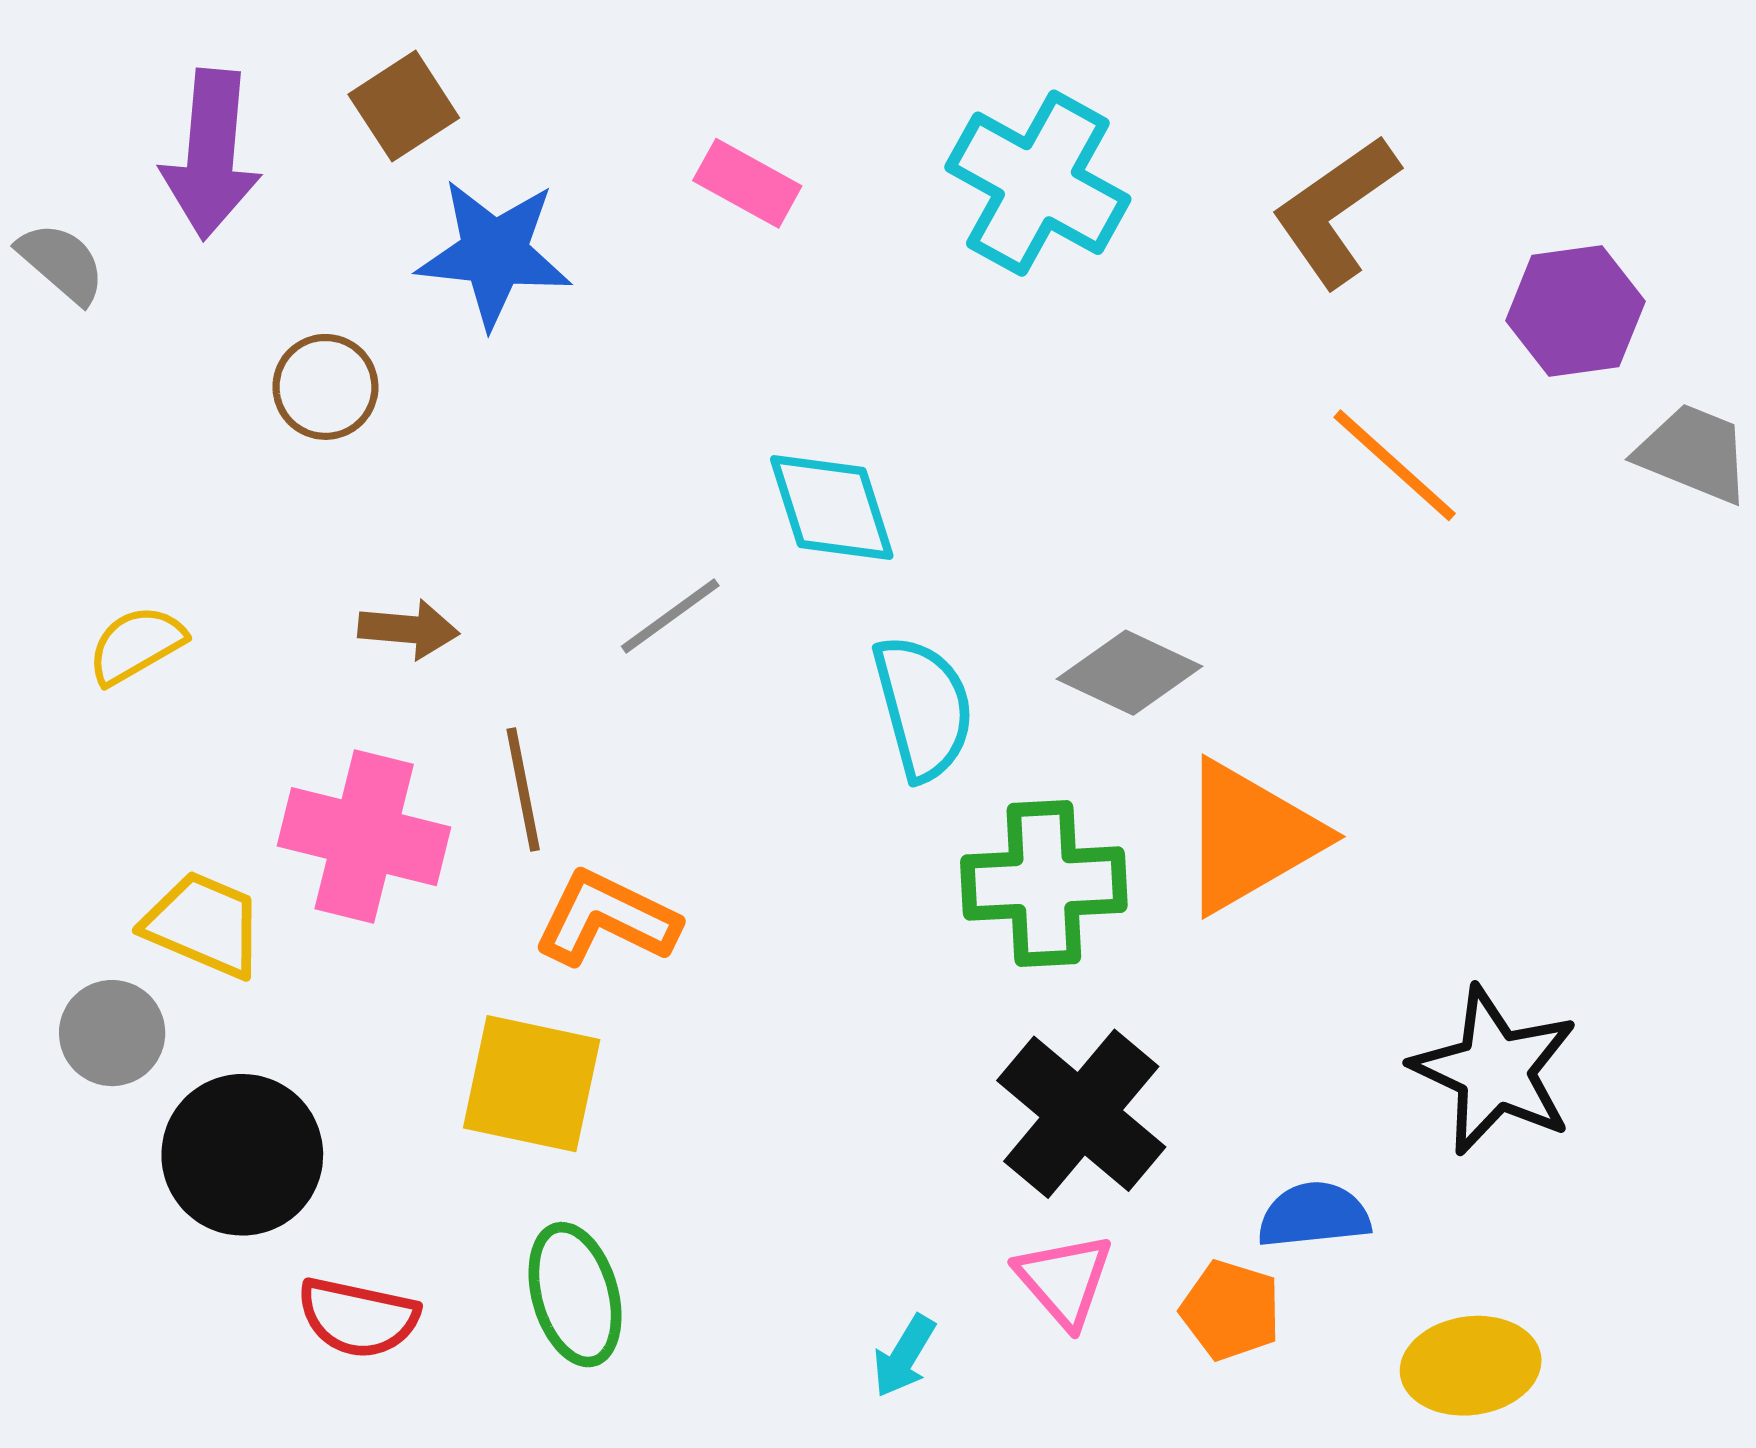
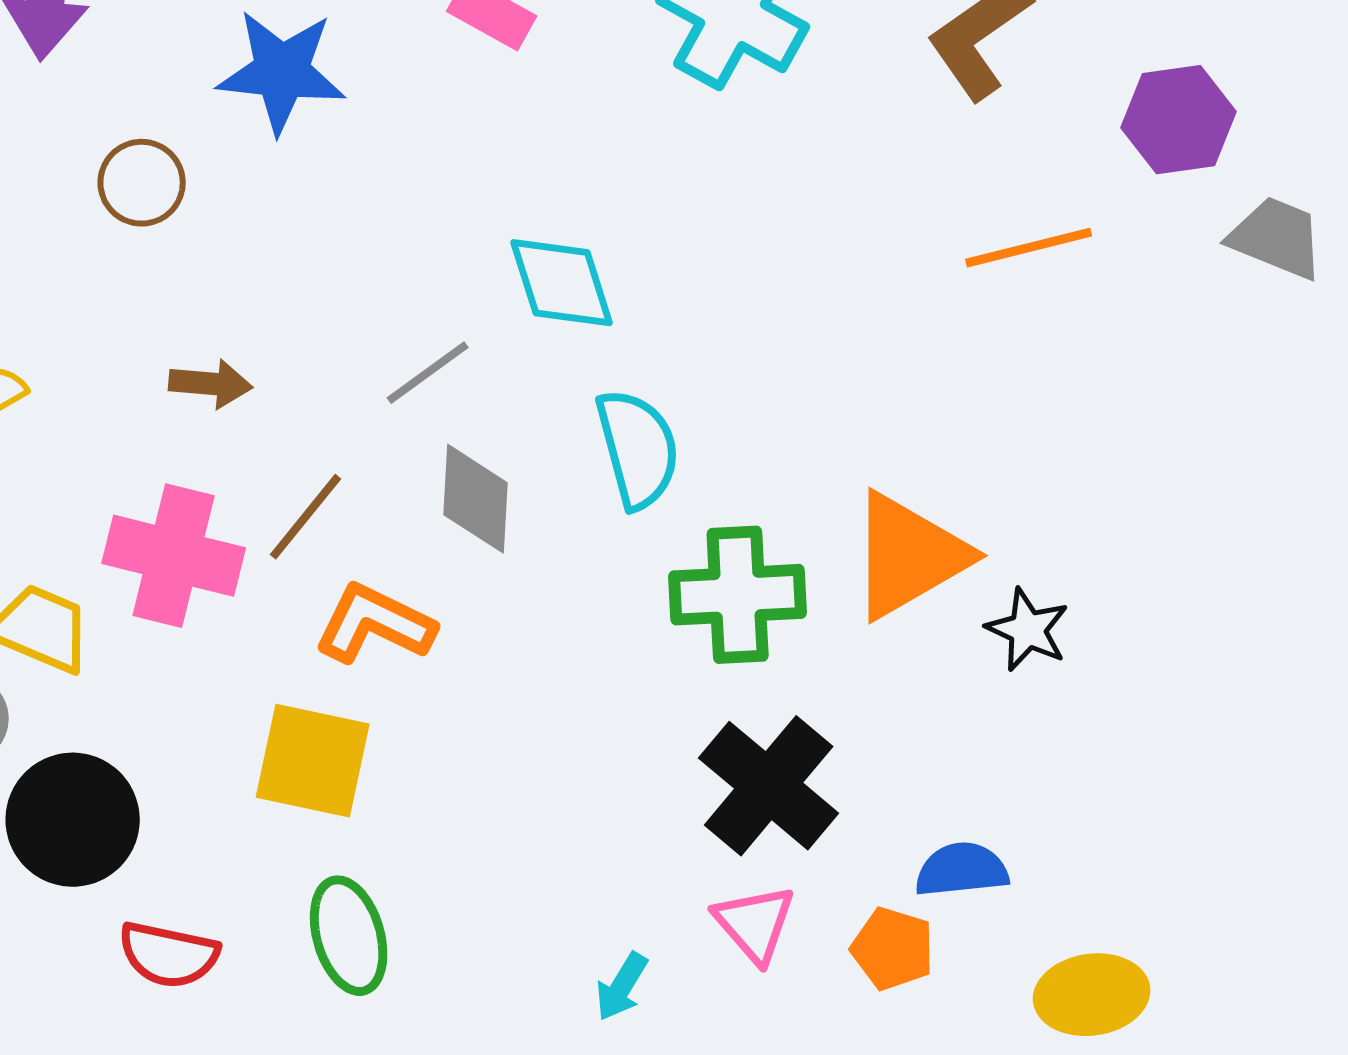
orange line: (1395, 465) -> (1029, 248), turned -56
gray diamond: (1129, 673) -> (476, 499), moved, turned 68
brown line: (523, 790) -> (306, 517), turned 50
black star: (1495, 1070) -> (1028, 630), moved, size x0.6

